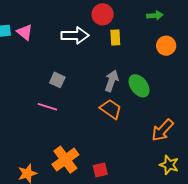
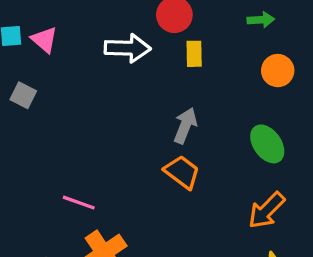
gray square: (57, 80) -> (23, 95), moved
green ellipse: (139, 86) -> (267, 144), moved
pink line: (47, 107) -> (79, 203), moved

